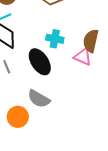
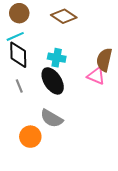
cyan cross: (55, 39) -> (57, 58), moved

